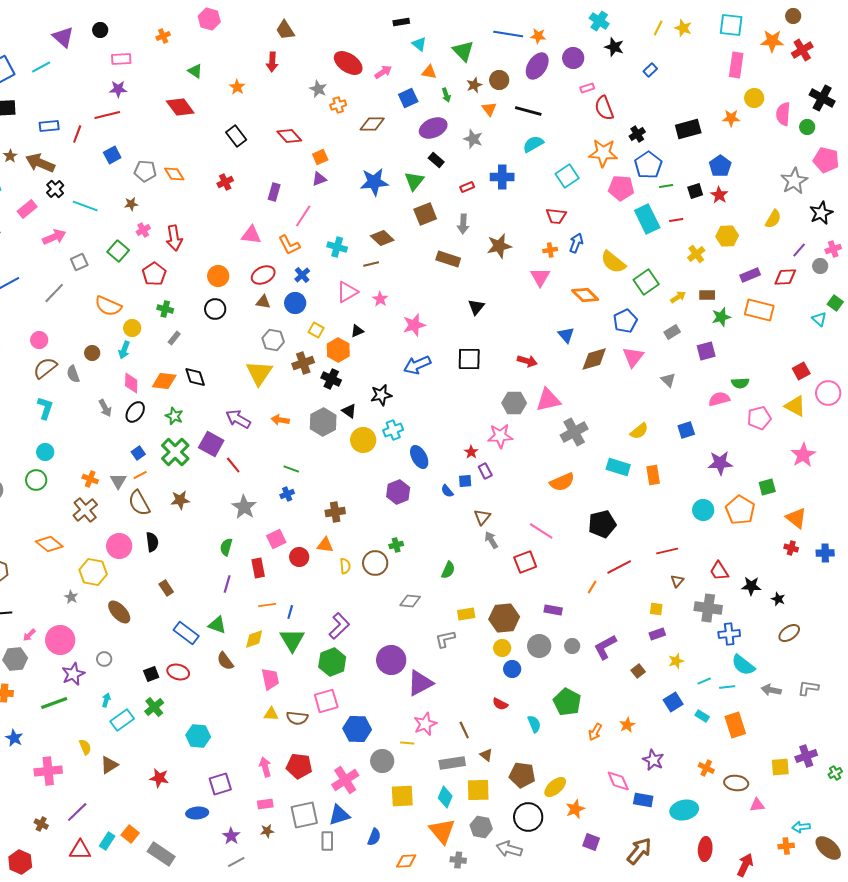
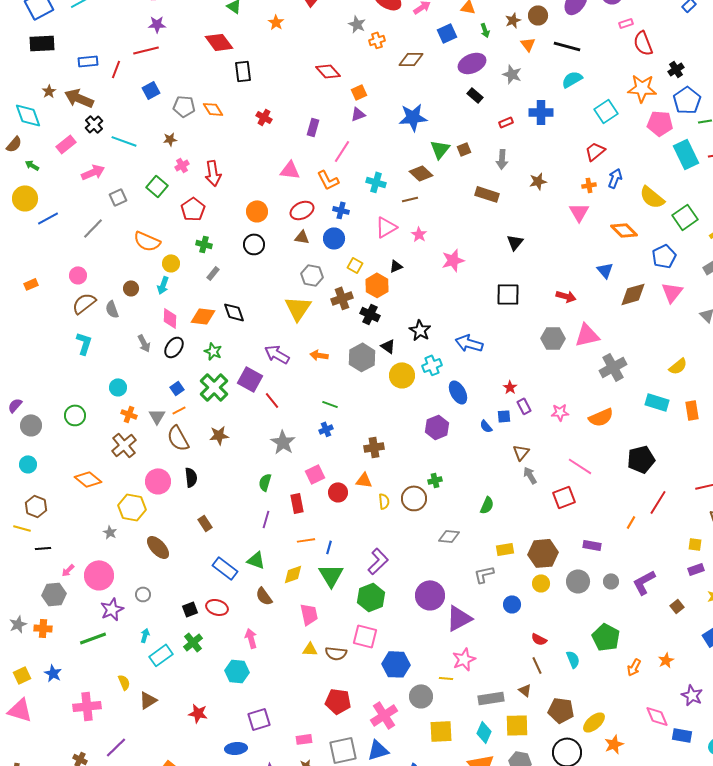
black rectangle: (236, 136) -> (243, 71), moved, turned 30
green triangle: (414, 181) -> (440, 149), moved
red cross: (225, 182) -> (264, 117), turned -35
brown square: (425, 214) -> (464, 149), size x0.6
red trapezoid: (556, 216) -> (595, 151), turned 135
brown star: (499, 246) -> (538, 181), size x0.7
blue cross: (302, 275) -> (341, 210), turned -35
blue arrow: (417, 365) -> (469, 343), moved, turned 40
black star: (381, 395) -> (420, 330), turned -30
pink star: (500, 436) -> (560, 412), moved, size x0.7
cyan circle: (45, 452) -> (118, 387), moved
red line: (619, 567) -> (658, 502), turned -30
blue circle: (512, 669) -> (512, 604), moved
pink square: (326, 701) -> (365, 636), turned 30
brown line: (464, 730) -> (537, 665), moved
pink arrow: (265, 767) -> (251, 638), moved

